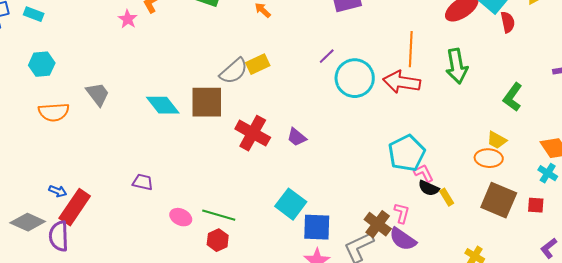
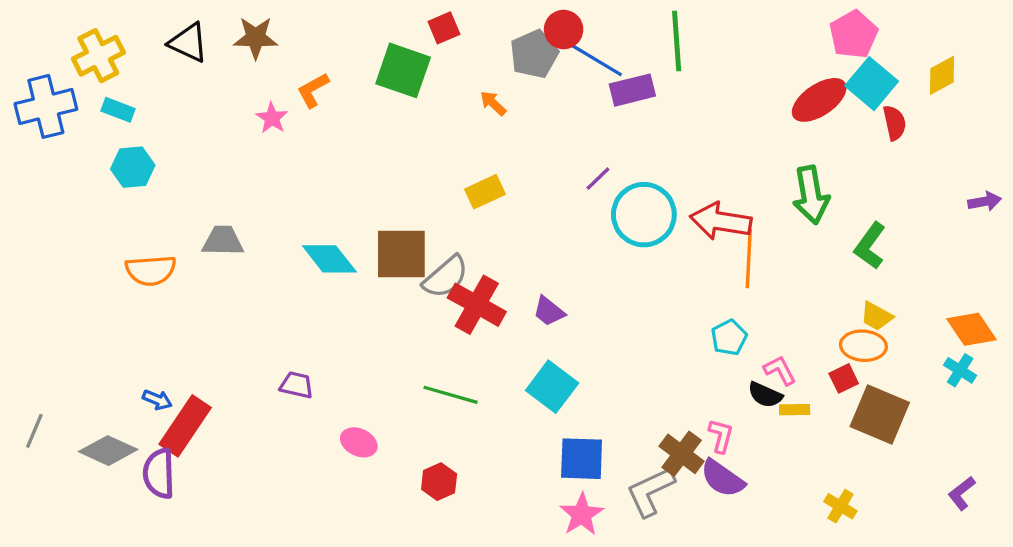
orange line: (411, 49) -> (749, 259), moved
cyan hexagon: (42, 64) -> (133, 167), moved
gray semicircle: (234, 71) -> (446, 277), moved
gray trapezoid: (98, 94) -> (223, 241), turned -52
green L-shape: (513, 97) -> (870, 246), moved
cyan pentagon: (407, 153) -> (729, 337), size x0.6
pink L-shape: (424, 173) -> (780, 370), moved
yellow rectangle: (447, 197) -> (795, 410), turned -60
cyan square: (291, 204) -> (552, 387), moved
red square: (536, 205) -> (844, 378), moved, turned -30
green line: (219, 215) -> (451, 395), moved
red hexagon: (218, 240) -> (439, 482), moved

